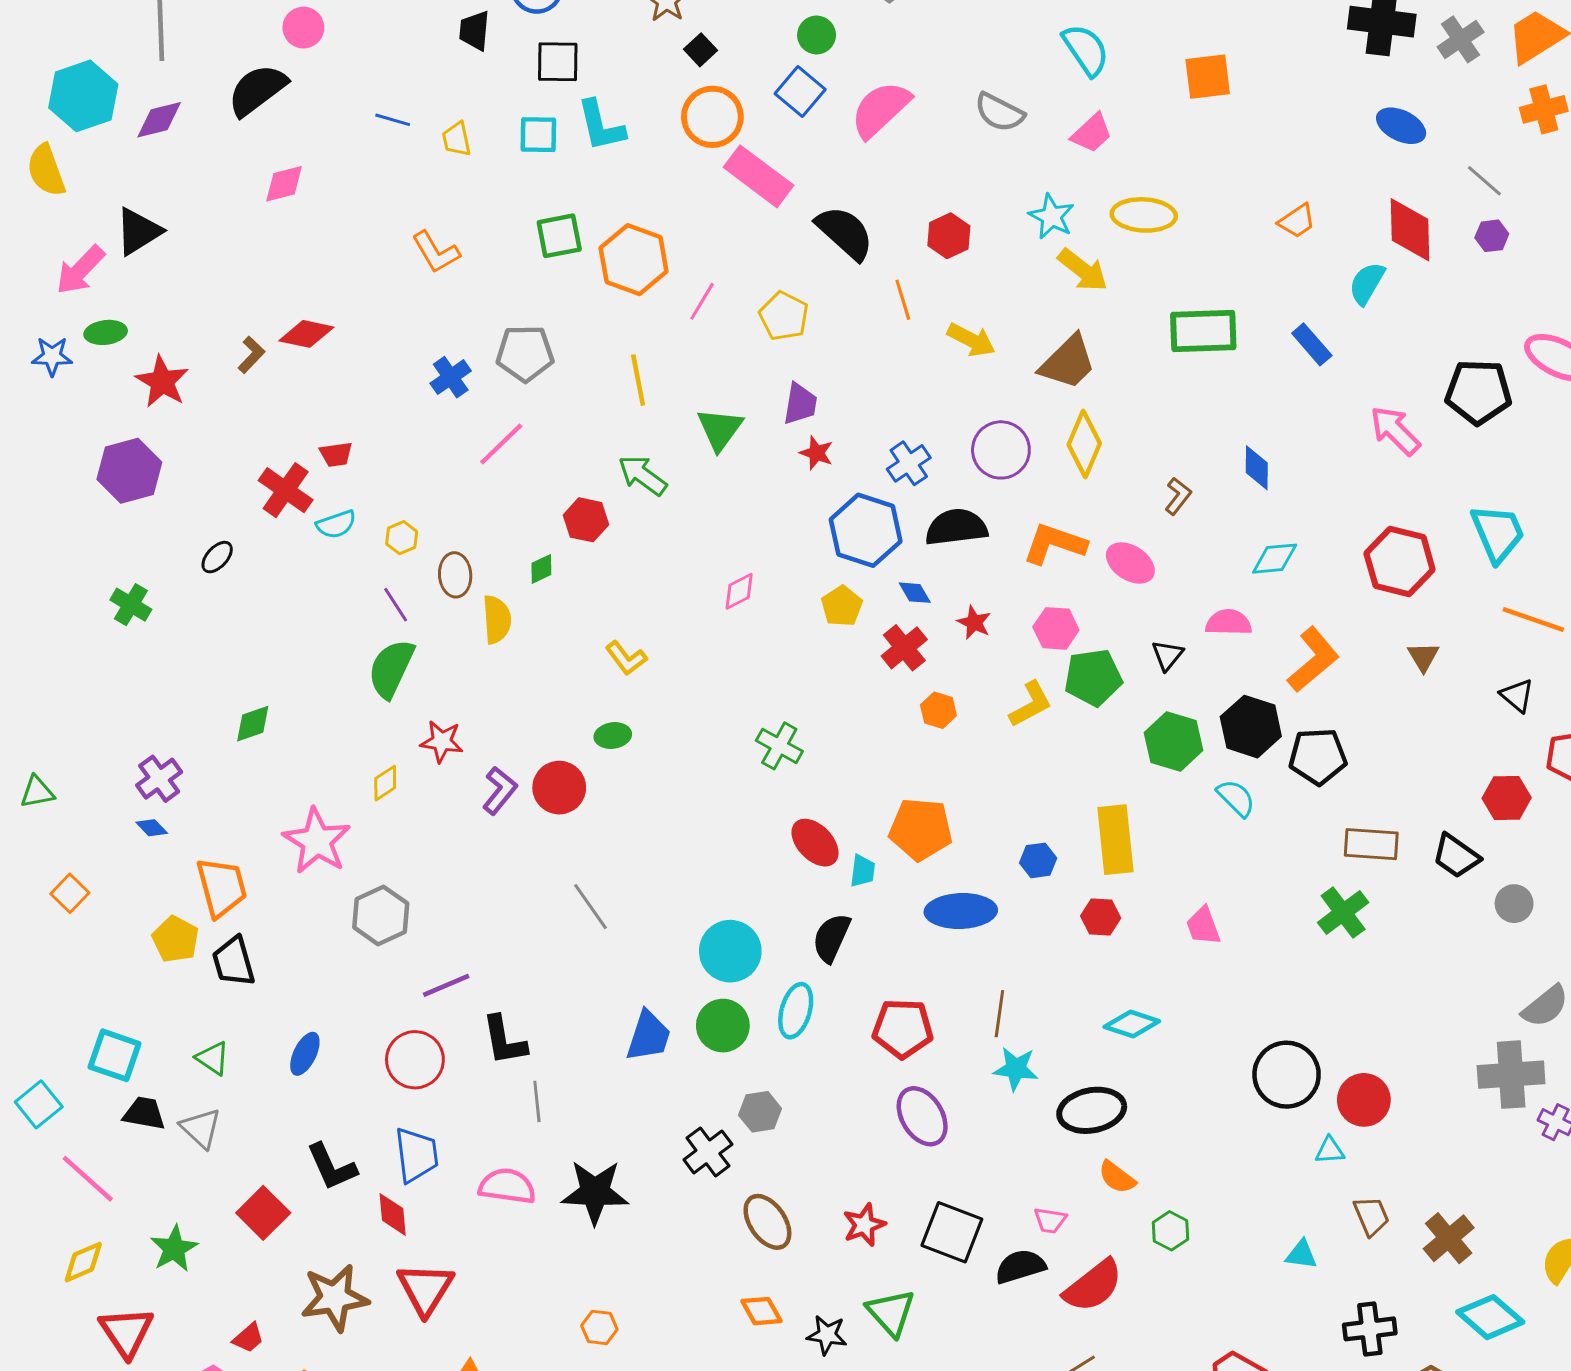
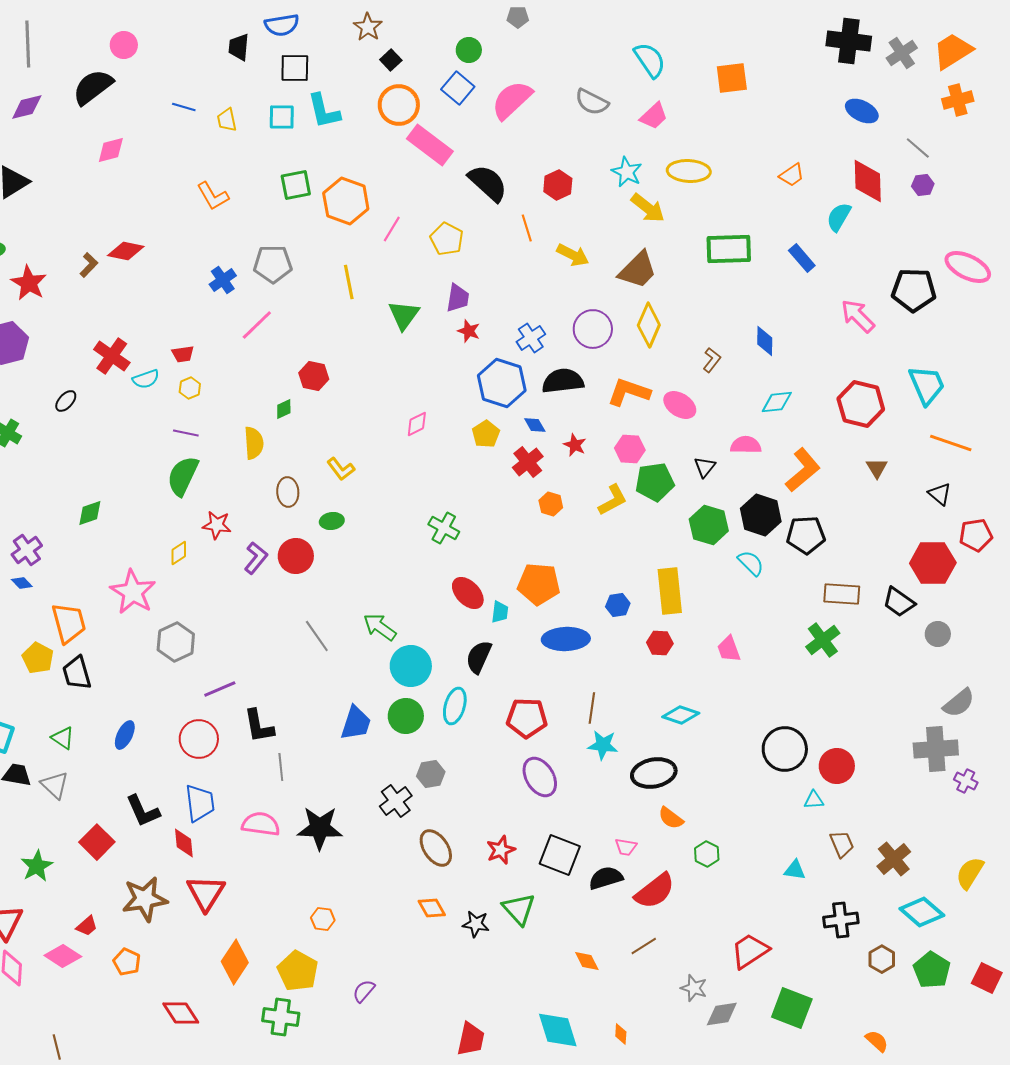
red trapezoid: (336, 454) -> (183, 354), moved
green arrow: (643, 475) -> (380, 627), moved
brown ellipse: (455, 575) -> (288, 492), moved
purple line: (396, 605) -> (186, 433), turned -45
red hexagon: (1507, 798) -> (933, 563), size x1.4

